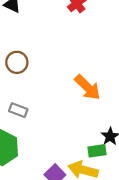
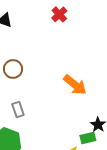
gray rectangle: (18, 110) -> (18, 109), turned 56

